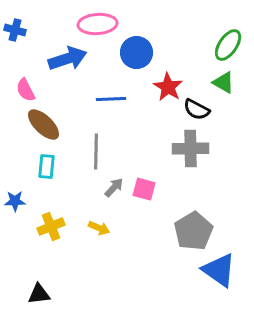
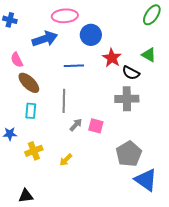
green ellipse: (228, 45) -> (152, 15), moved
yellow arrow: (99, 228) -> (66, 160), moved, turned 112

